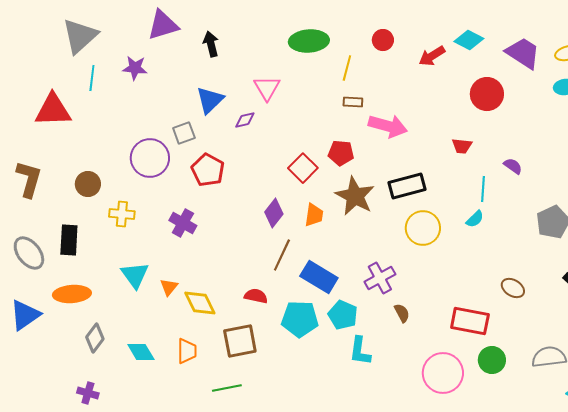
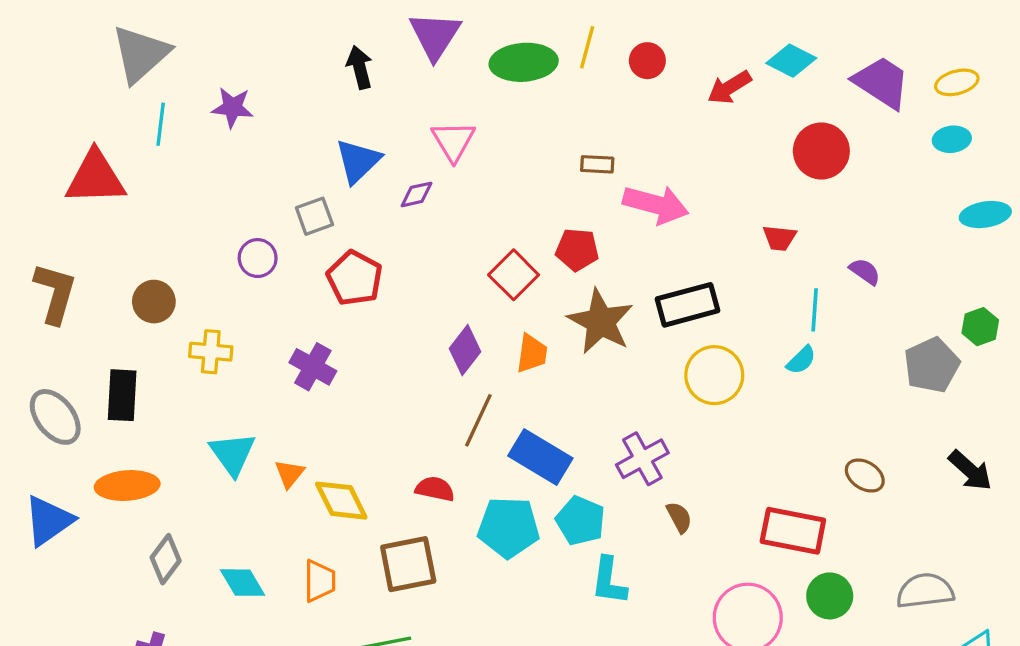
purple triangle: (163, 25) -> (435, 36), moved, turned -40
yellow line: (347, 68) -> (587, 47), moved
purple circle: (150, 158) -> (258, 258), size x0.6

